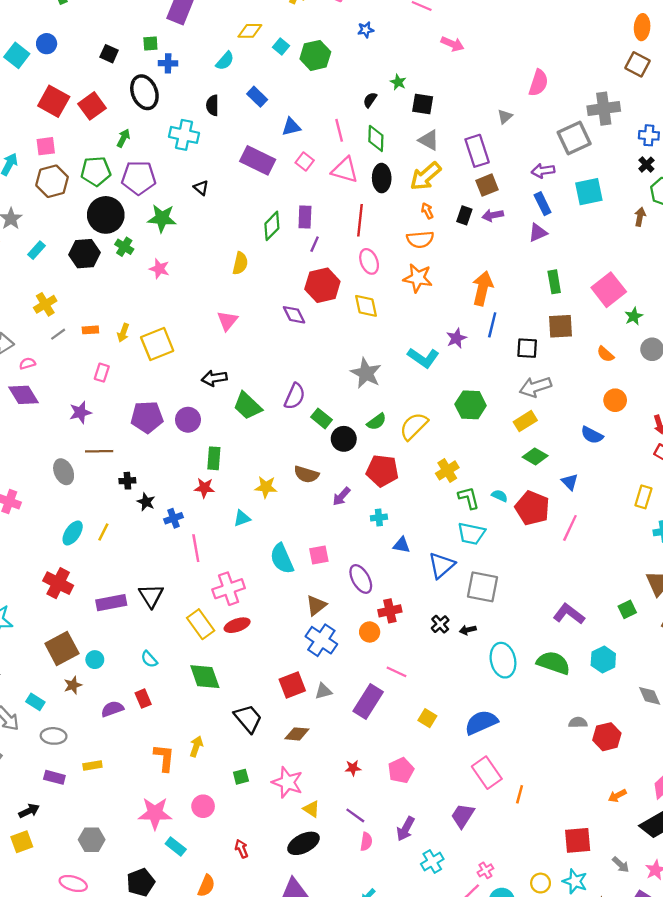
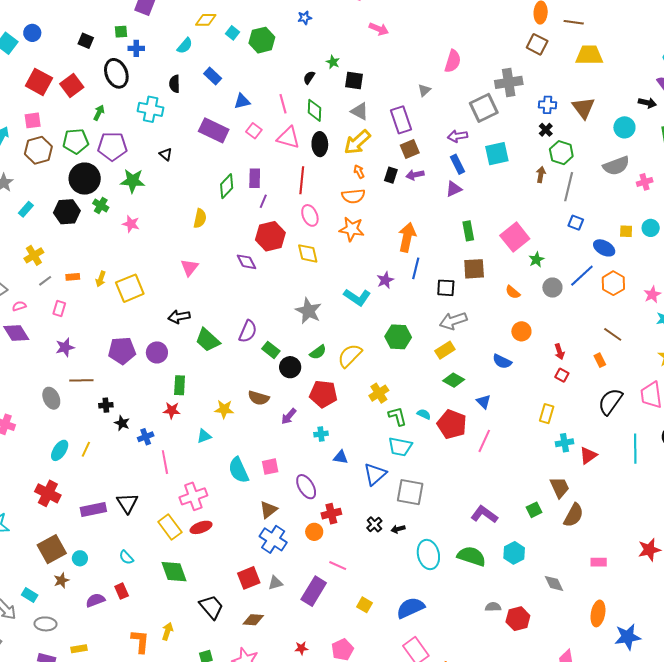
pink rectangle: (102, 373) -> (59, 308), moved

